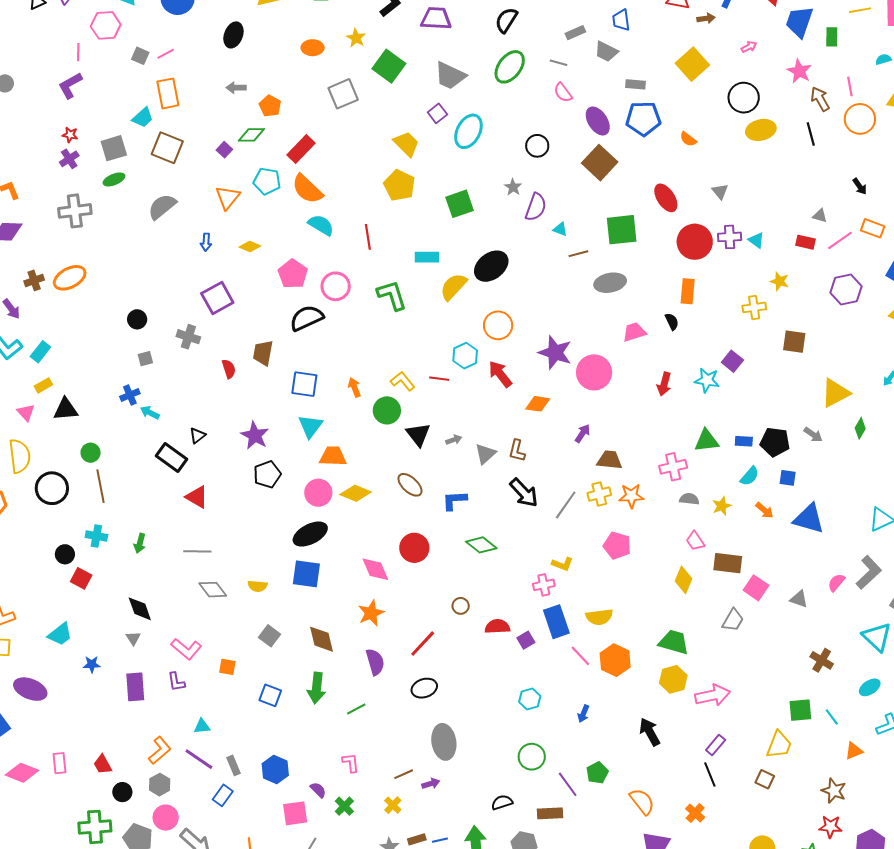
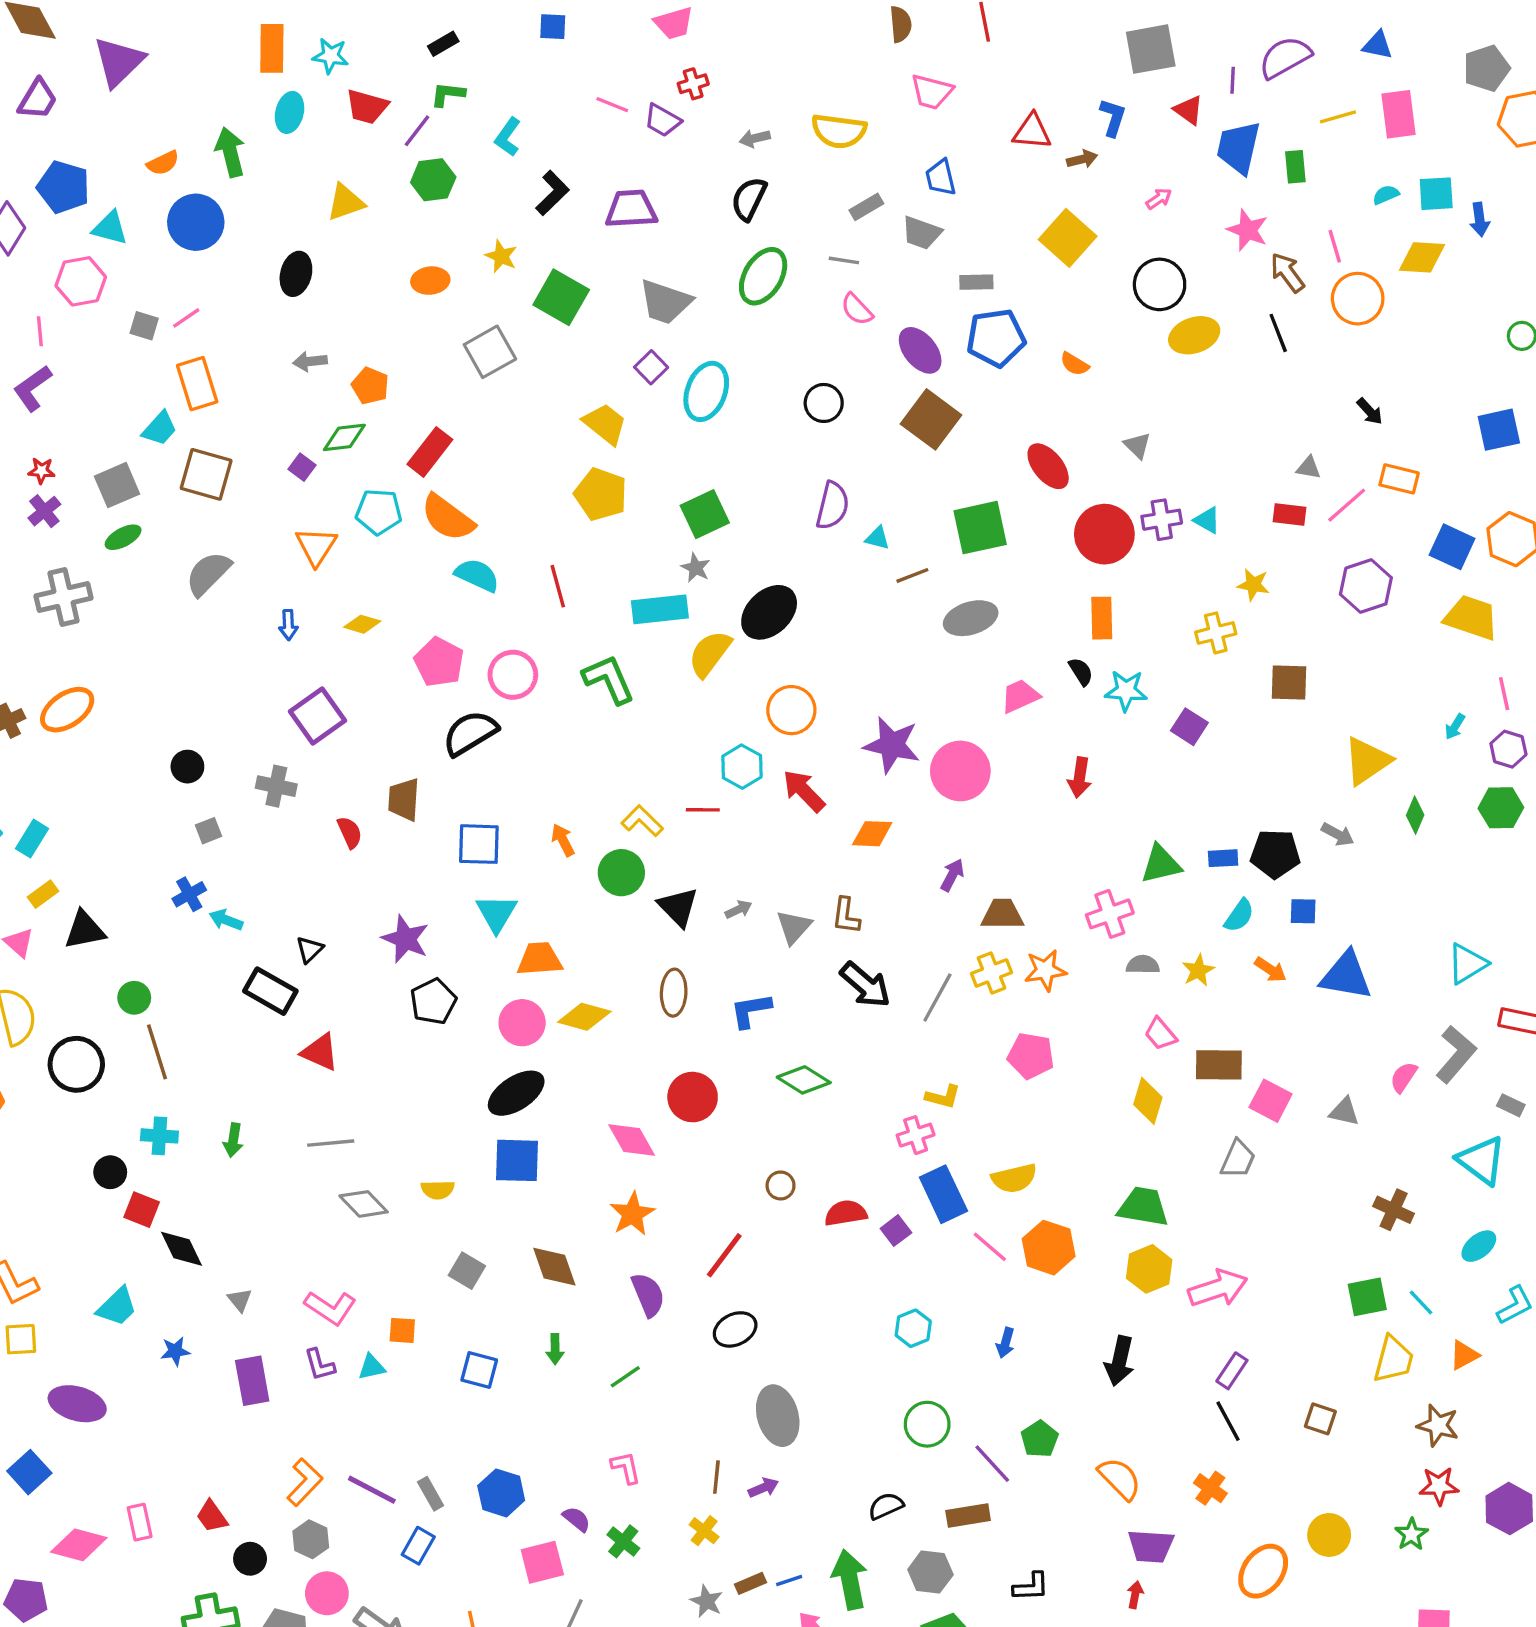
gray star: (513, 187) -> (696, 568), moved
cyan rectangle: (427, 257) -> (660, 609), size x1.4
cyan star: (707, 380) -> (1126, 691), moved
brown ellipse: (410, 485) -> (674, 993), turned 56
black diamond: (140, 609) -> (182, 1249), moved
green arrow: (317, 688) -> (555, 1349), size x0.6
cyan triangle: (202, 726) -> (372, 1367), moved
black arrow: (650, 732) -> (1119, 1361), turned -132
yellow trapezoid: (779, 745) -> (1393, 1359), moved
brown line: (404, 774) -> (716, 1477), turned -54

